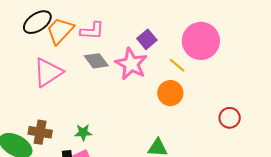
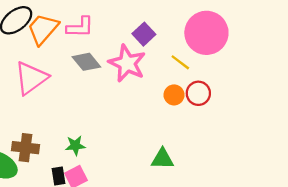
orange circle: (170, 93) -> (174, 95), size x0.7
red circle: (230, 118) -> (198, 93), moved

